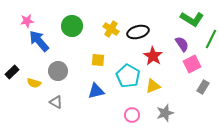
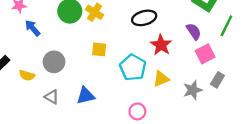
yellow cross: (111, 29) -> (95, 12), moved
blue arrow: (39, 41) -> (33, 28), size x0.7
blue triangle: (96, 91) -> (86, 96), moved
gray star: (165, 113) -> (193, 90), moved

